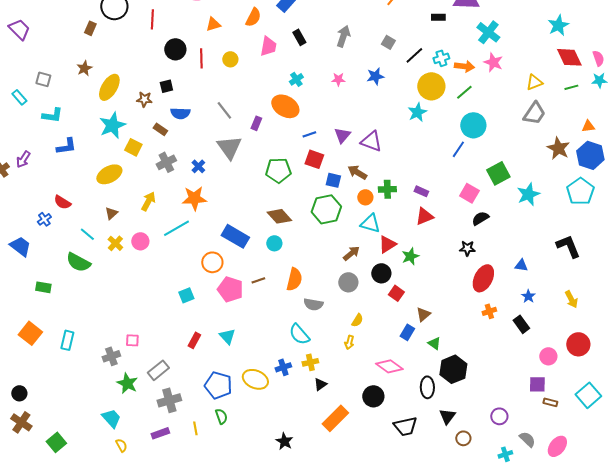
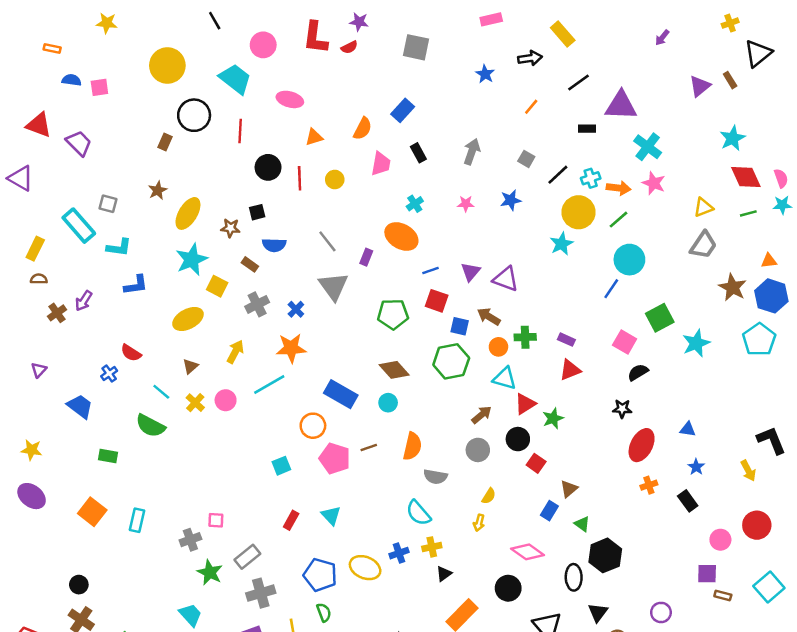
cyan rectangle: (19, 97) -> (79, 226), size x1.8
black L-shape: (568, 246) -> (771, 440), moved

